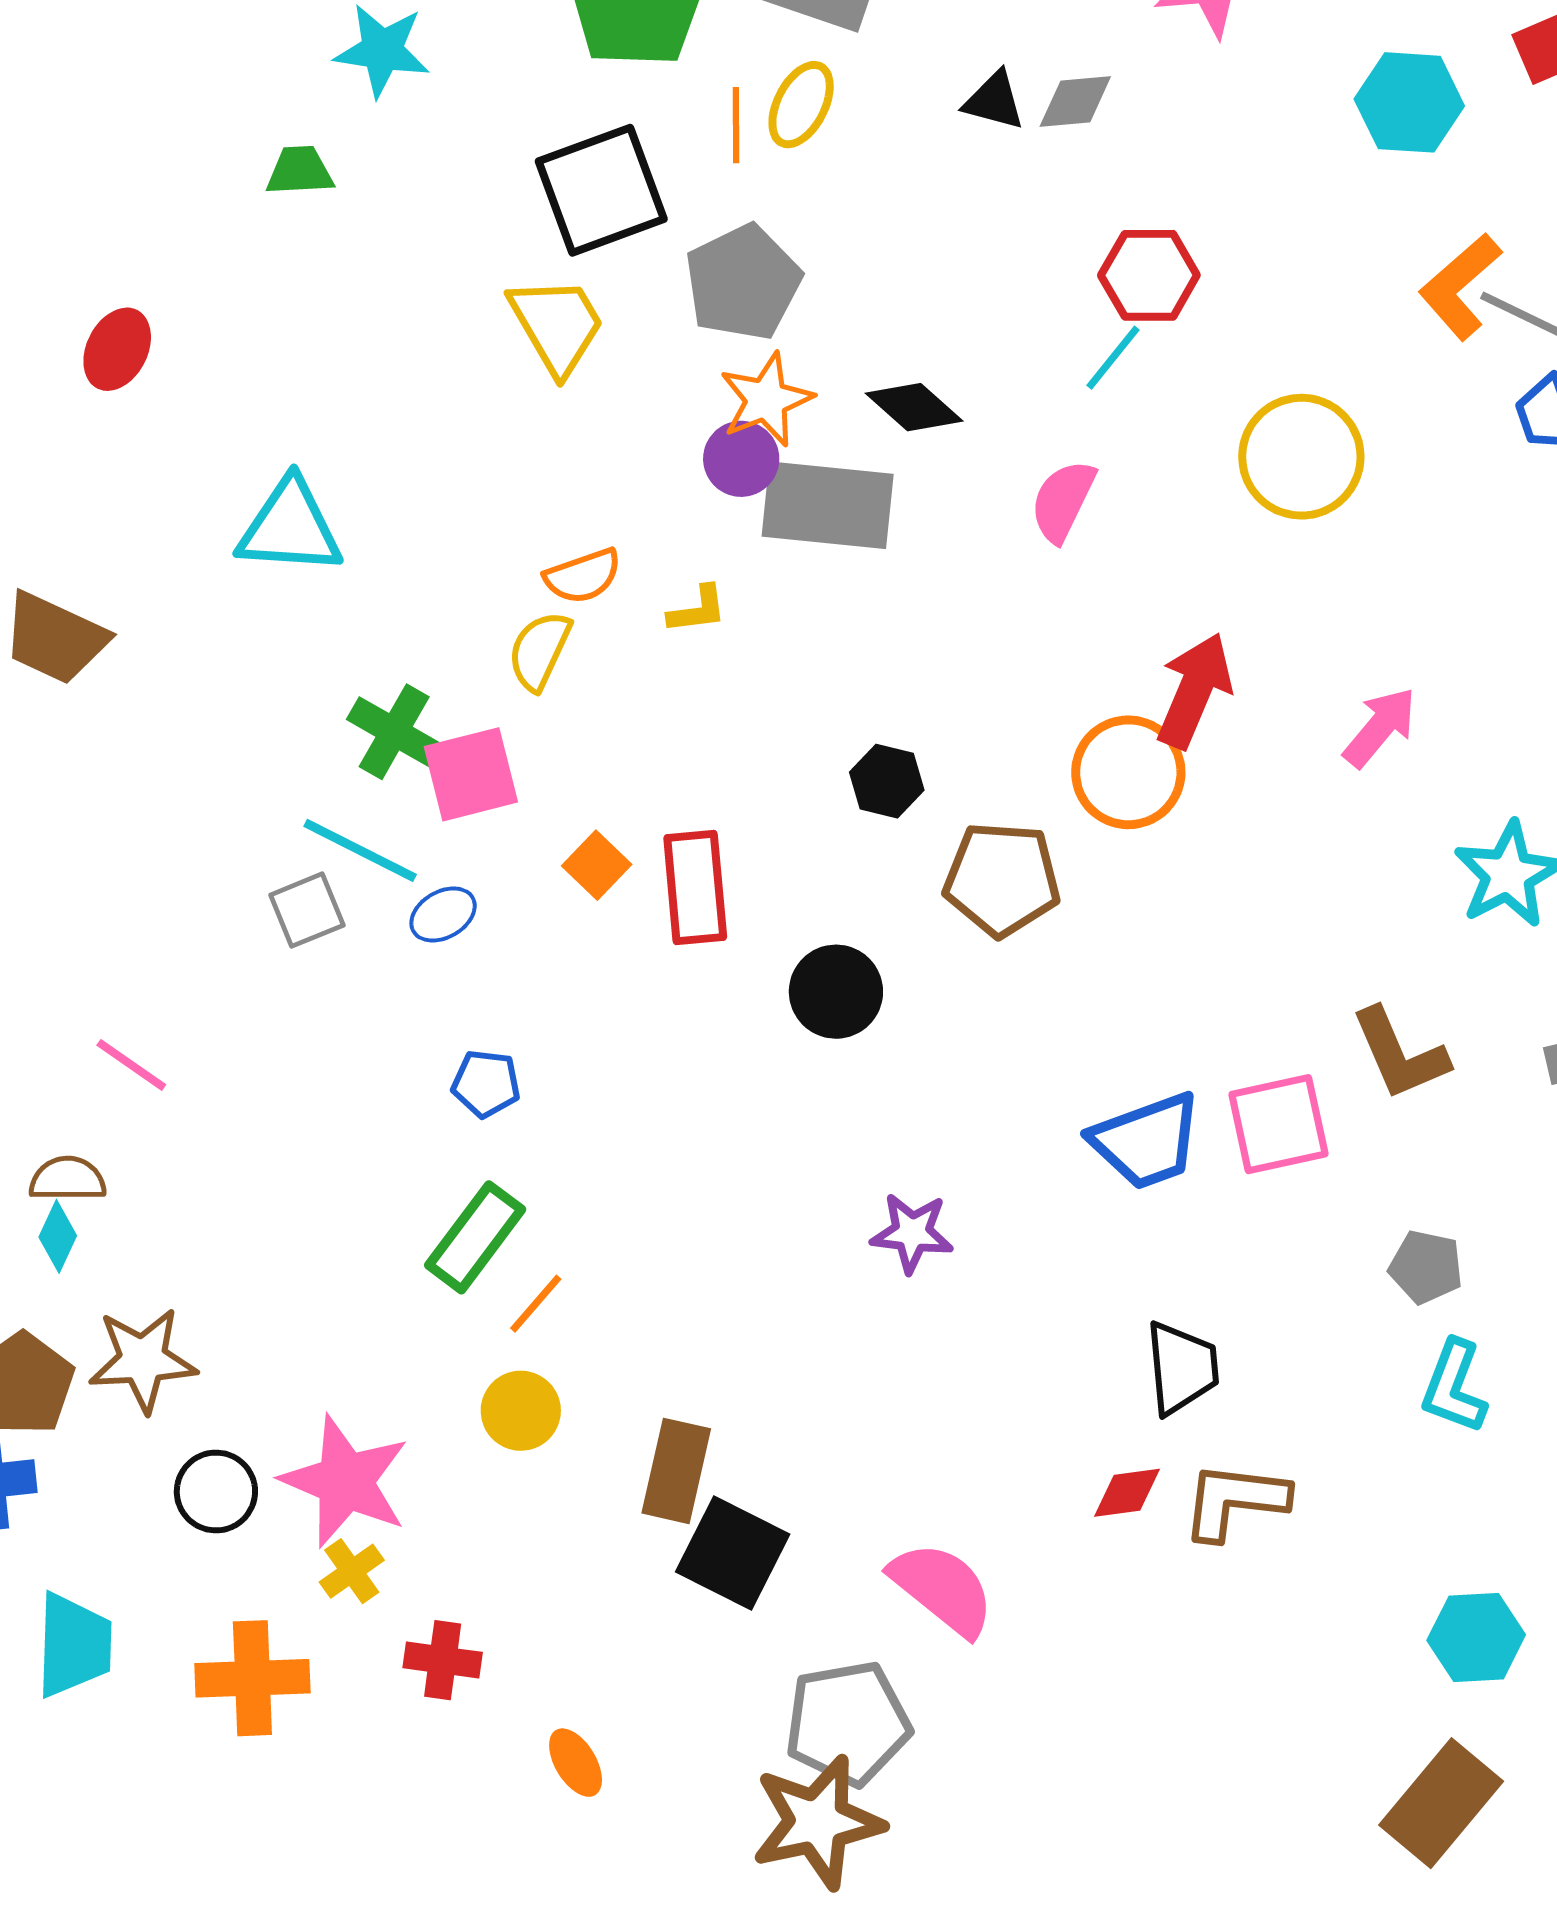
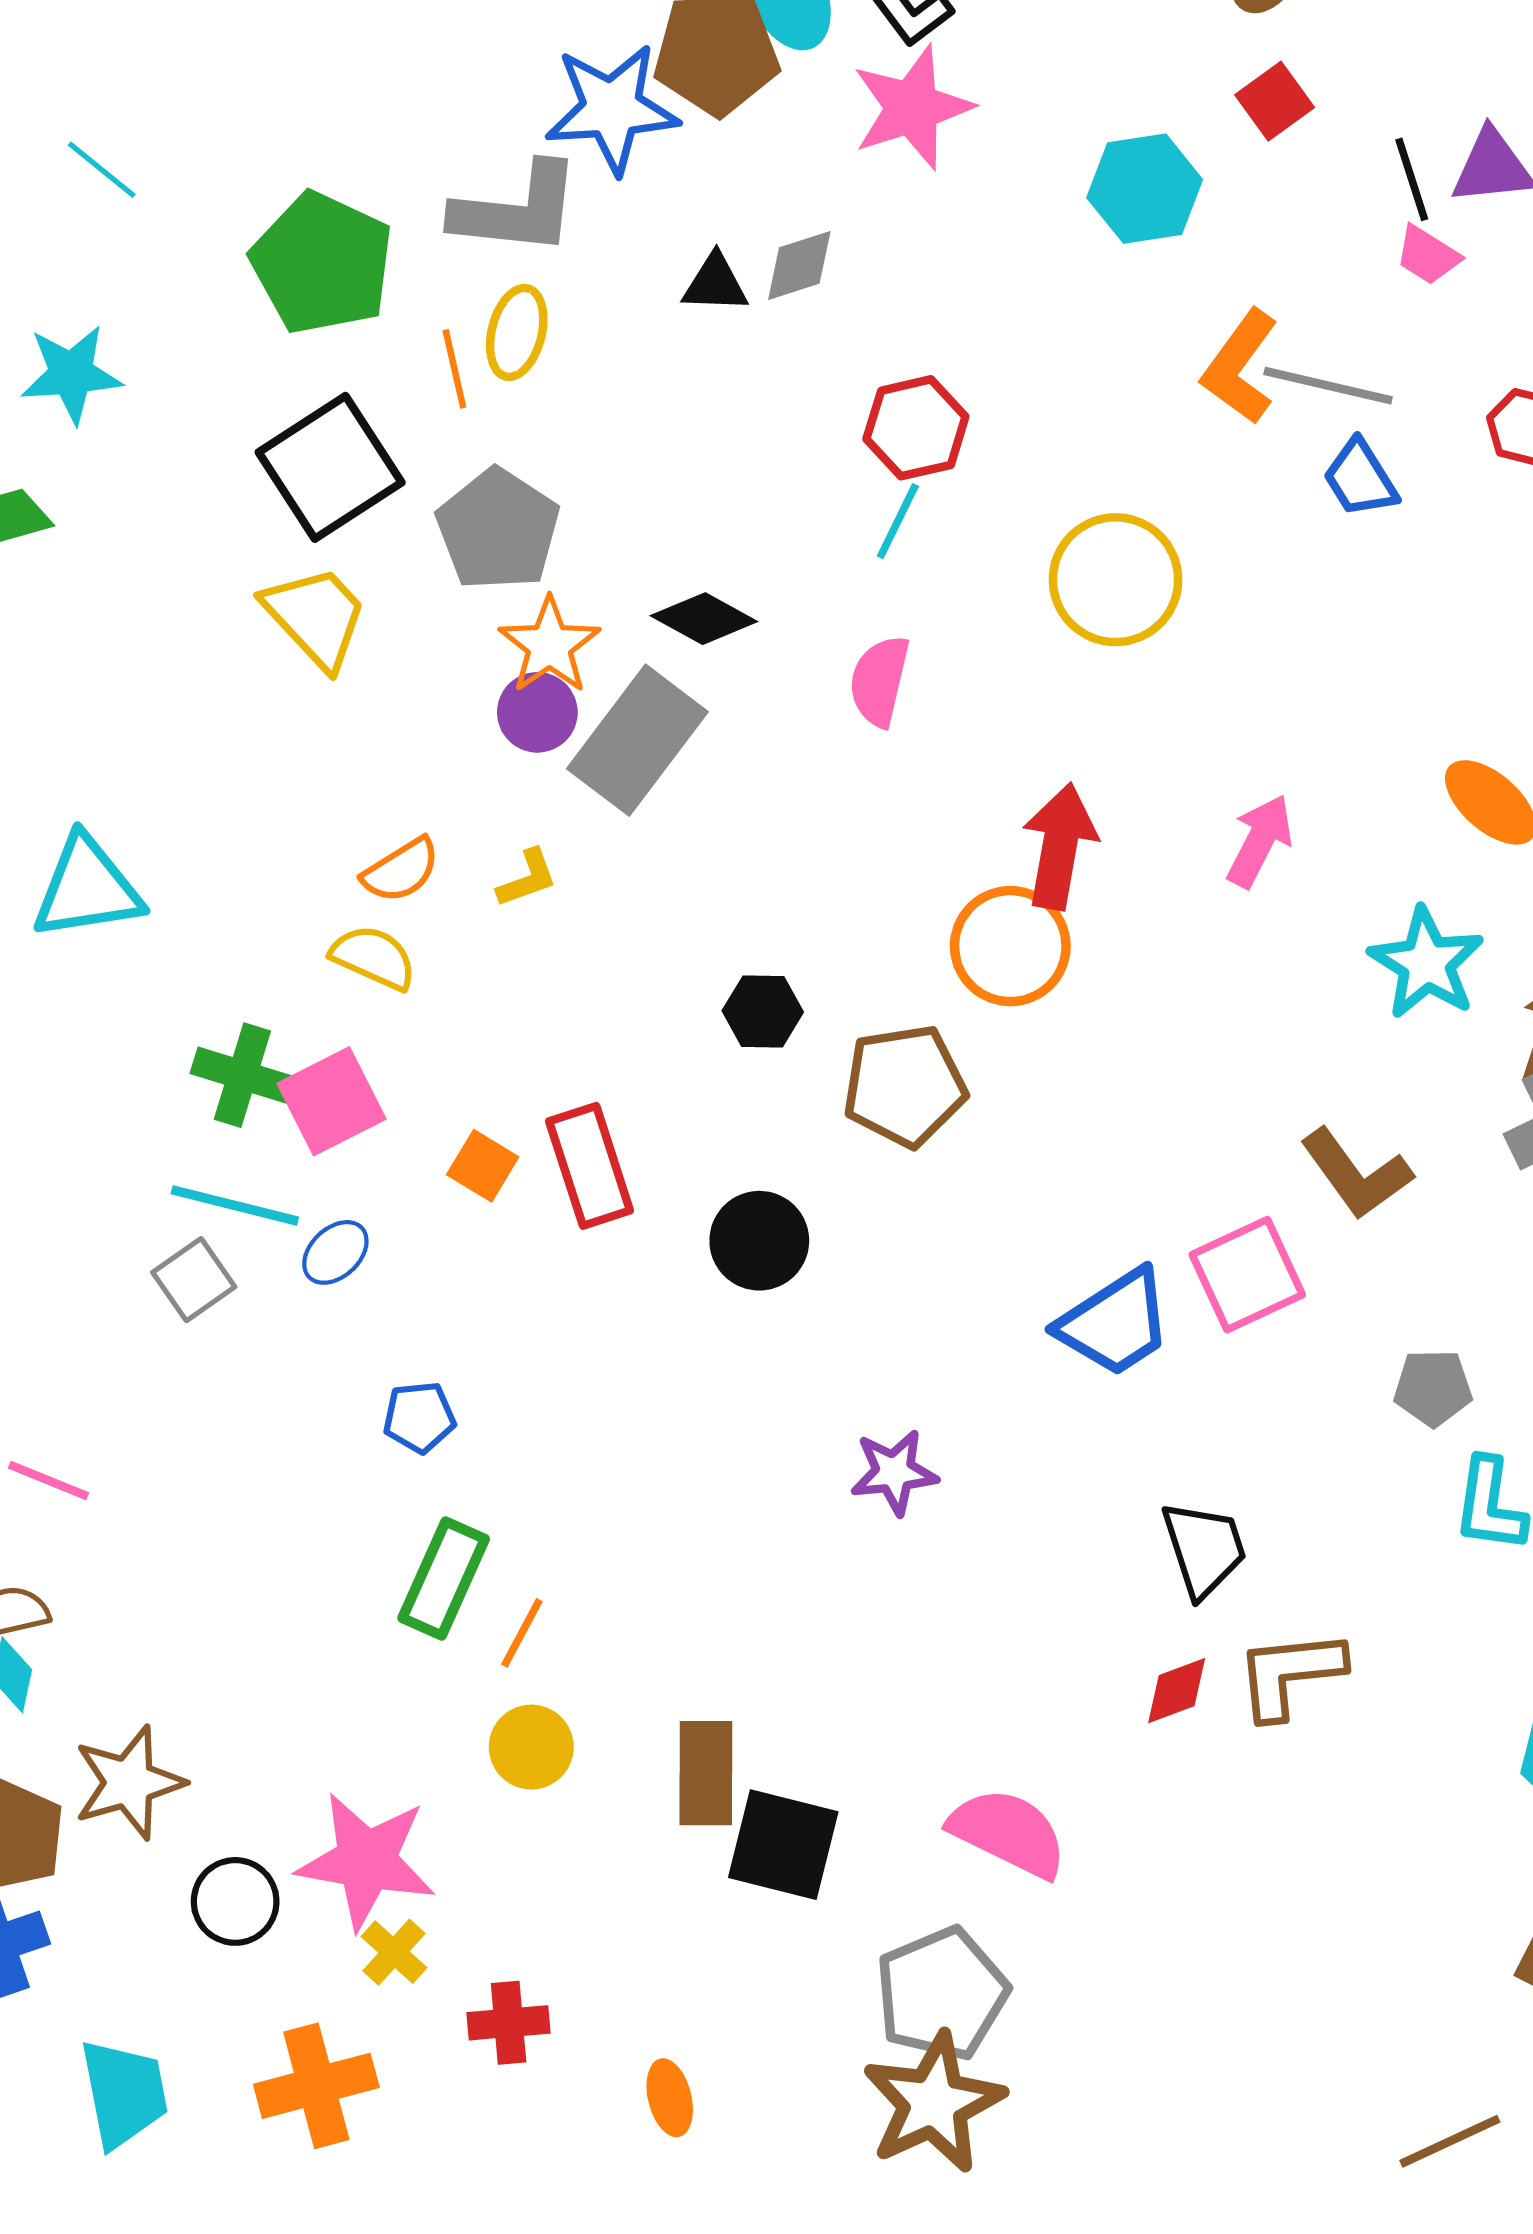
gray rectangle: (828, 505) -> (637, 740), turned -46
yellow semicircle: (539, 651) -> (374, 957), turned 102
orange ellipse: (576, 1763) -> (670, 2098), turned 30

